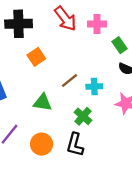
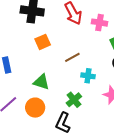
brown line: (70, 81) -> (72, 57), moved
orange circle: (42, 144) -> (35, 108), moved

